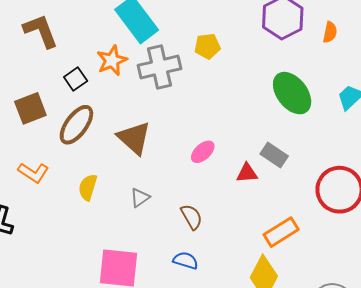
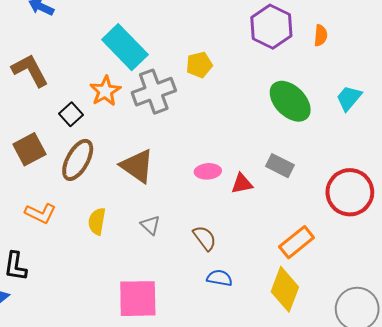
pink ellipse: (203, 152) -> (208, 171), turned 45
red triangle: (247, 173) -> (242, 184), moved
gray triangle: (140, 198) -> (150, 225), turned -35
blue semicircle: (186, 260) -> (219, 278), moved

